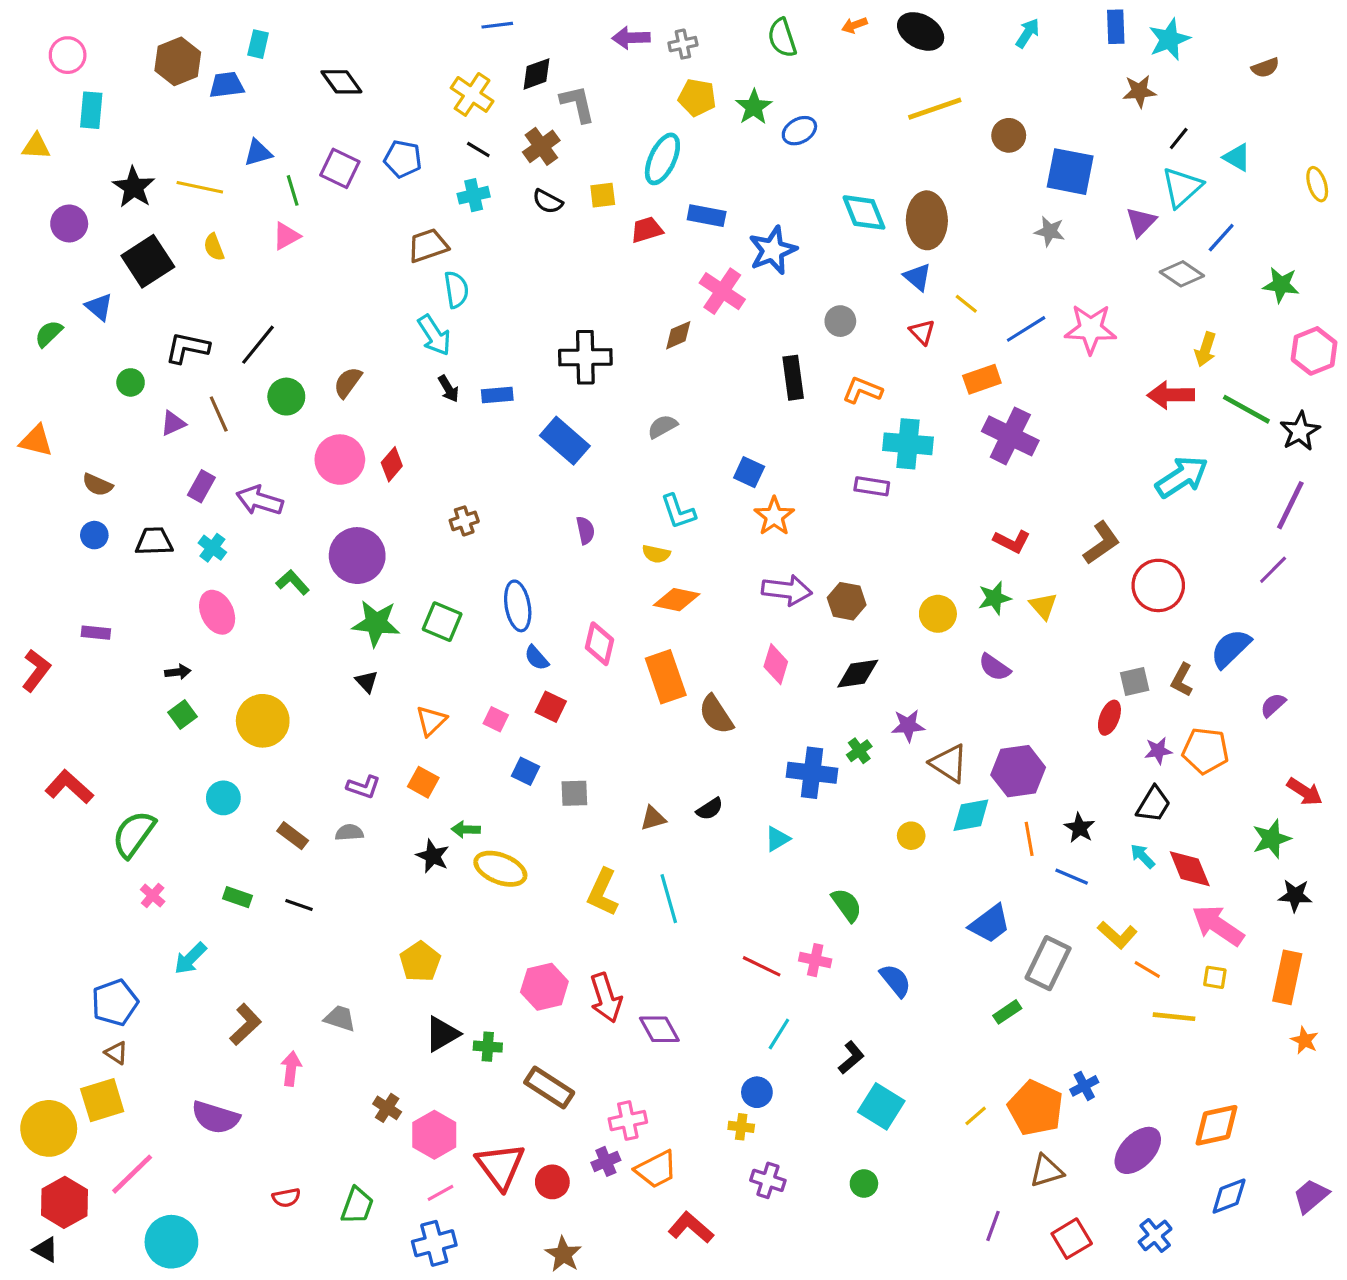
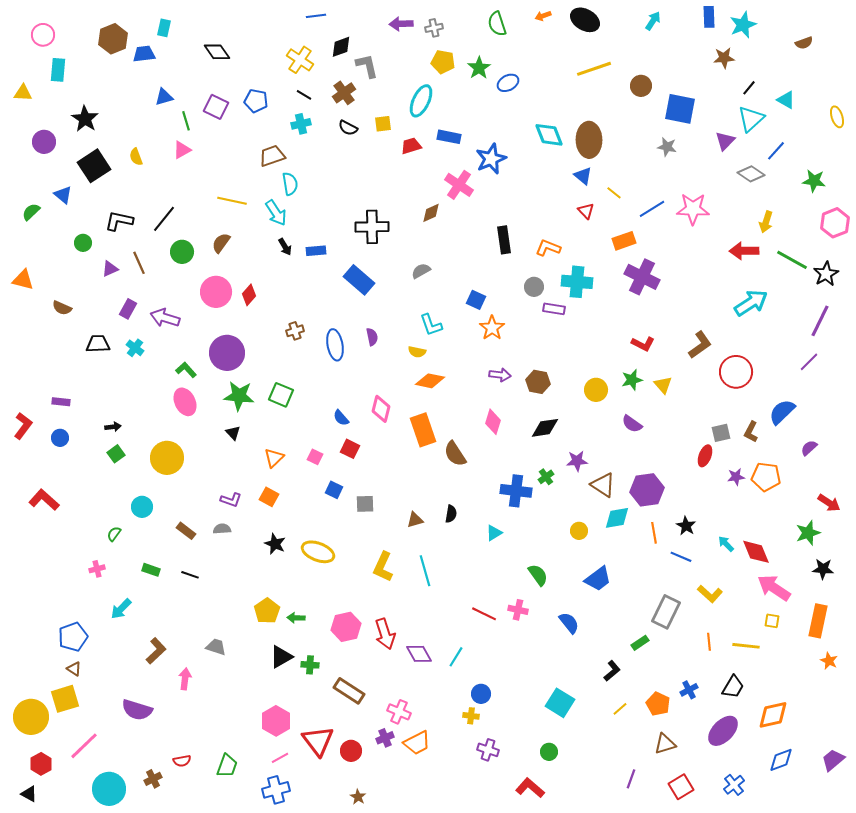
yellow line: (200, 187) -> (232, 201), moved
gray circle: (840, 321) -> (534, 287), moved
blue circle: (94, 535) -> (60, 438), moved
purple arrow: (787, 590) -> (500, 375), size x0.7
blue ellipse: (518, 606) -> (335, 345), moved
pink ellipse: (217, 612) -> (185, 402), moved
black trapezoid: (1154, 804) -> (733, 687), moved
black semicircle: (710, 809) -> (451, 514), turned -48
green arrow: (466, 829) -> (296, 618), moved
green semicircle: (134, 834) -> (114, 534), moved, size x0.5
pink cross: (153, 895) -> (97, 569), turned 35
blue trapezoid: (990, 924) -> (598, 579), moved
orange line: (1147, 969) -> (709, 642), moved, turned 54
cyan line: (779, 1034) -> (456, 657), moved
black L-shape: (851, 1058) -> (612, 671), moved
brown cross: (387, 1108) -> (153, 779), moved, turned 30
orange pentagon: (1035, 1108) -> (658, 704), size x0.7
pink cross: (628, 1121) -> (399, 712), turned 35
red hexagon: (64, 1202) -> (41, 764), size x0.7
red L-shape: (691, 1228) -> (530, 788), moved
brown star: (563, 1254) -> (358, 797), size x0.7

